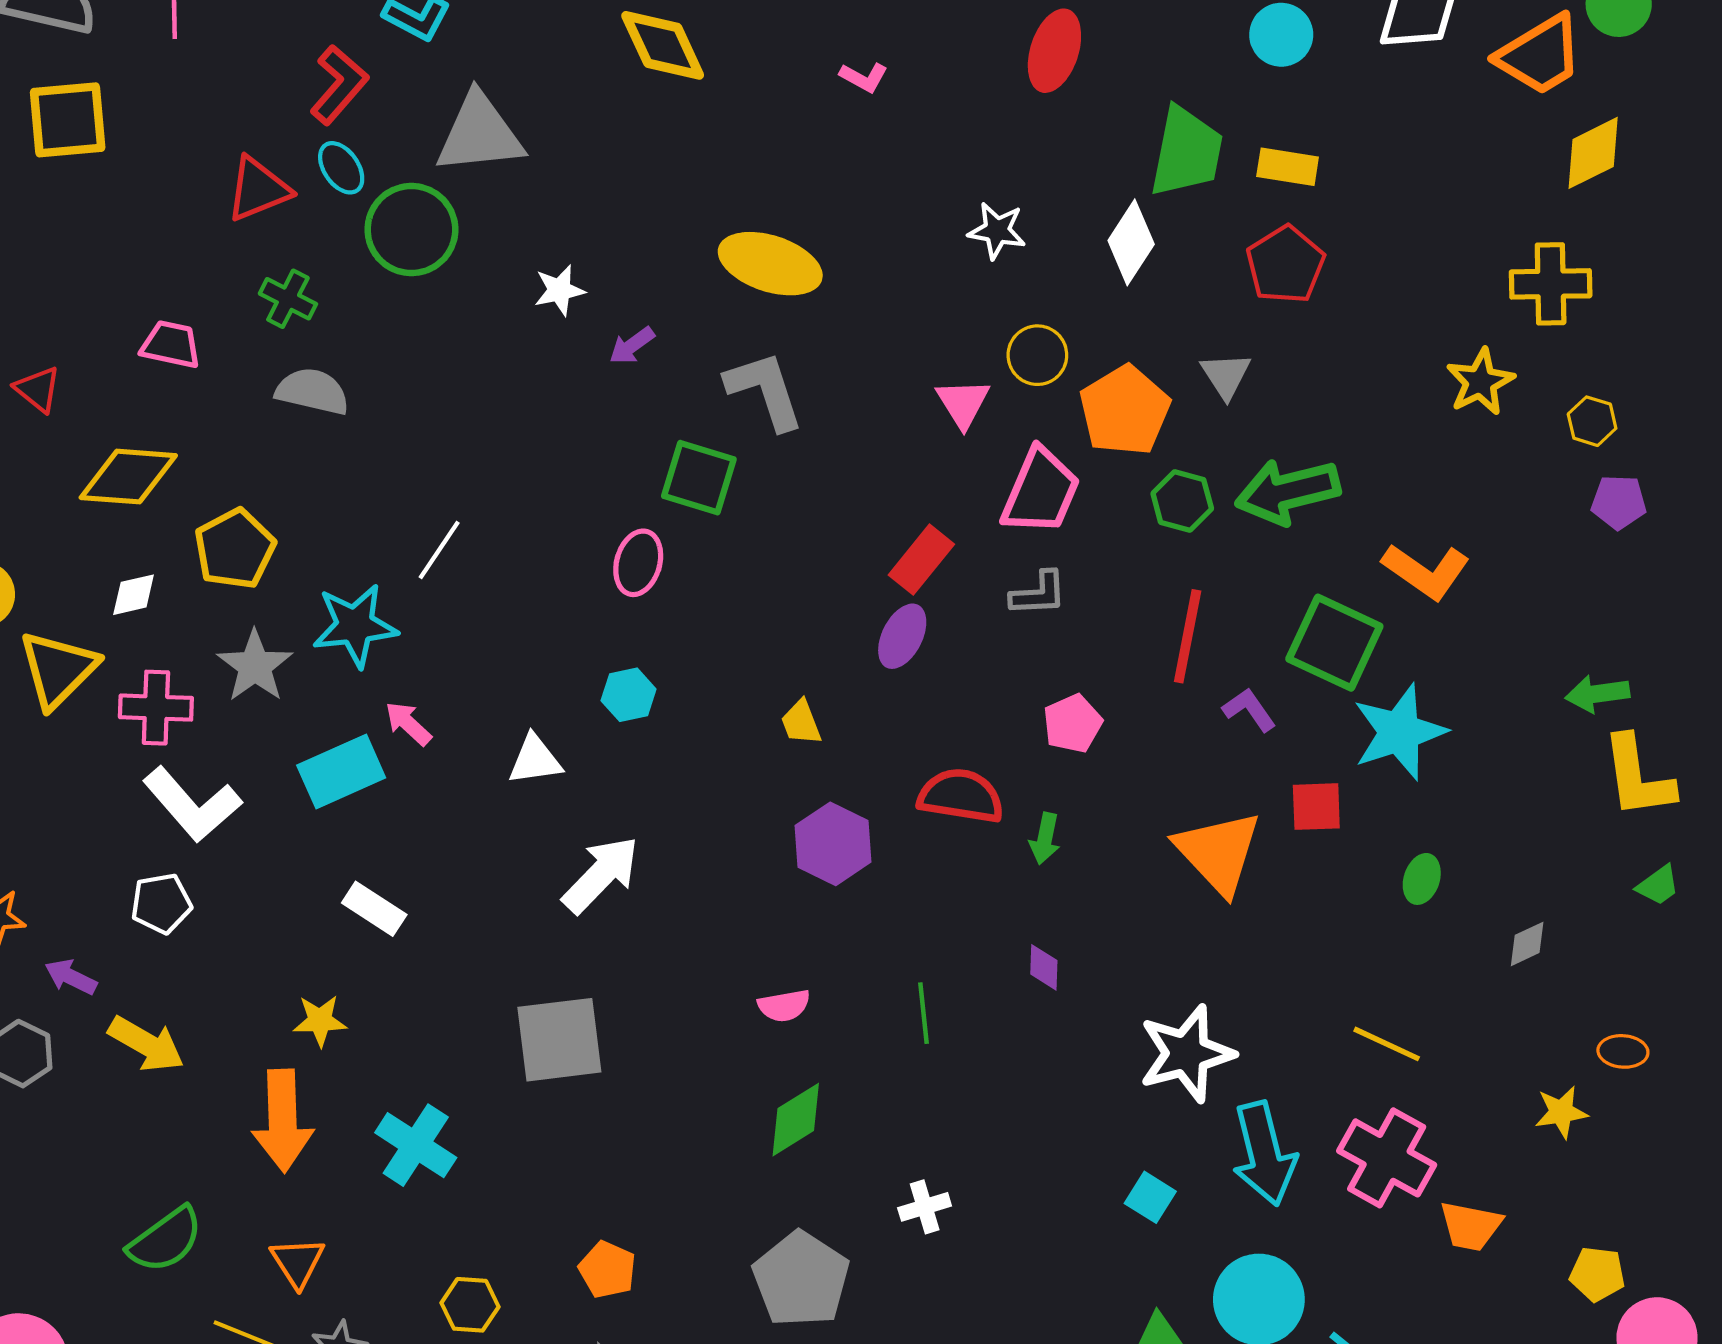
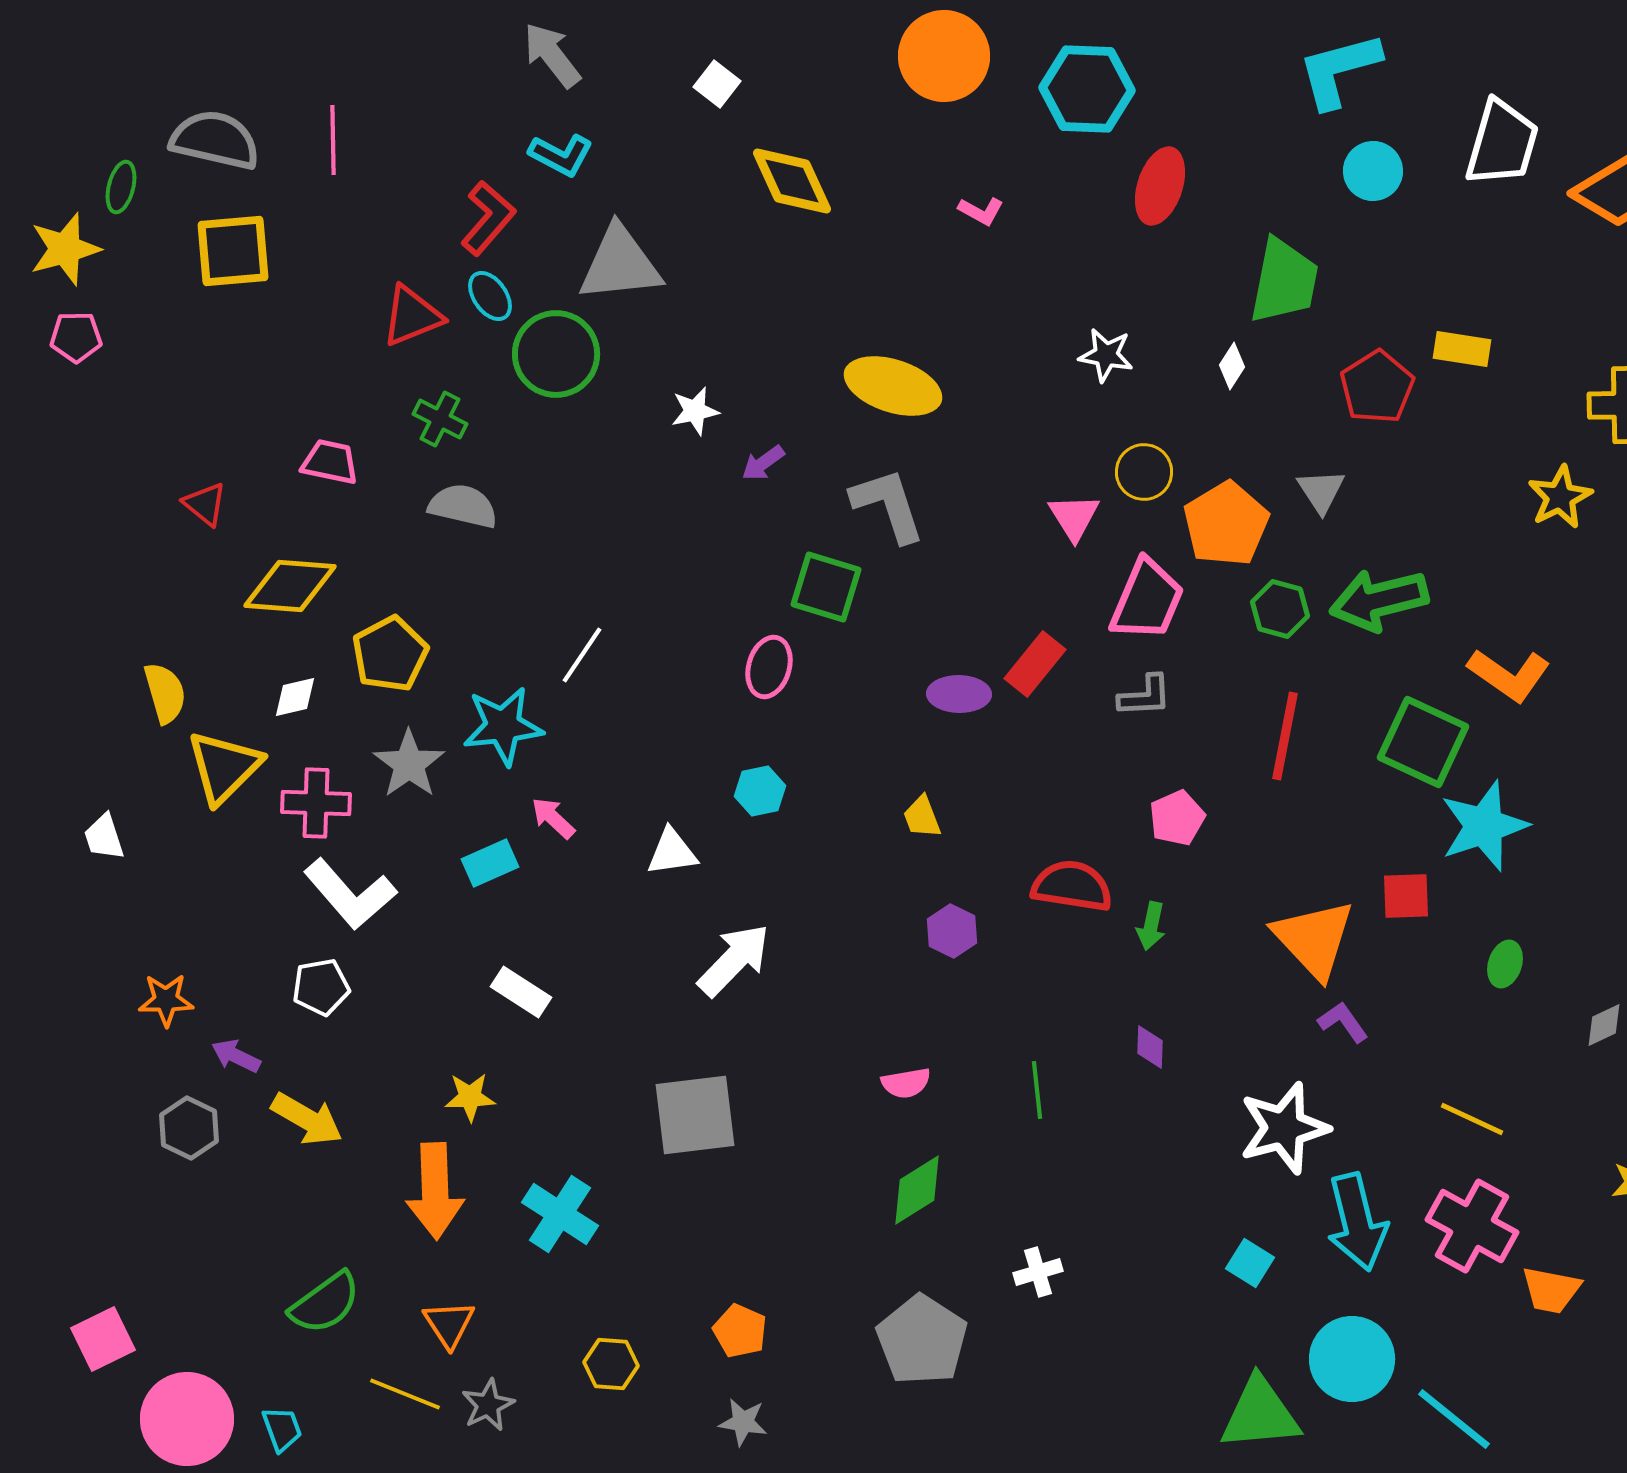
yellow rectangle: (1288, 167) -> (1462, 349), moved
white diamond: (1131, 242) -> (1232, 366), size x0.6
purple ellipse: (902, 636) -> (959, 694), moved, turned 64
purple L-shape: (1249, 710) -> (1343, 1022), moved
cyan rectangle: (341, 771) -> (490, 863), size x0.7
purple hexagon: (833, 844) -> (952, 931), size x0.7

